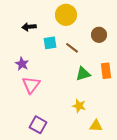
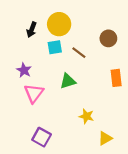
yellow circle: (66, 15) -> (59, 24), moved
black arrow: (29, 27) -> (32, 30), turned -64
green triangle: (83, 74) -> (68, 81), moved
yellow triangle: (96, 126) -> (105, 138), turned -32

